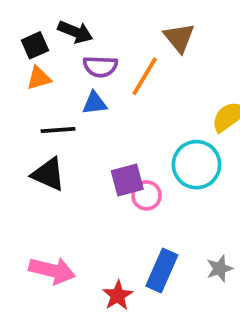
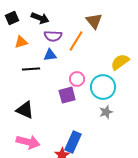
black square: (35, 45) -> (12, 18), moved
black triangle: (48, 174) -> (25, 110), moved
pink circle: (146, 195) -> (77, 79), moved
gray star: (220, 269) -> (106, 112), moved
blue rectangle: (162, 270) -> (73, 142), moved

